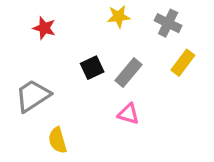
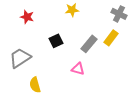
gray cross: (168, 23) -> (119, 14), moved
gray rectangle: (128, 73) -> (89, 44), moved

